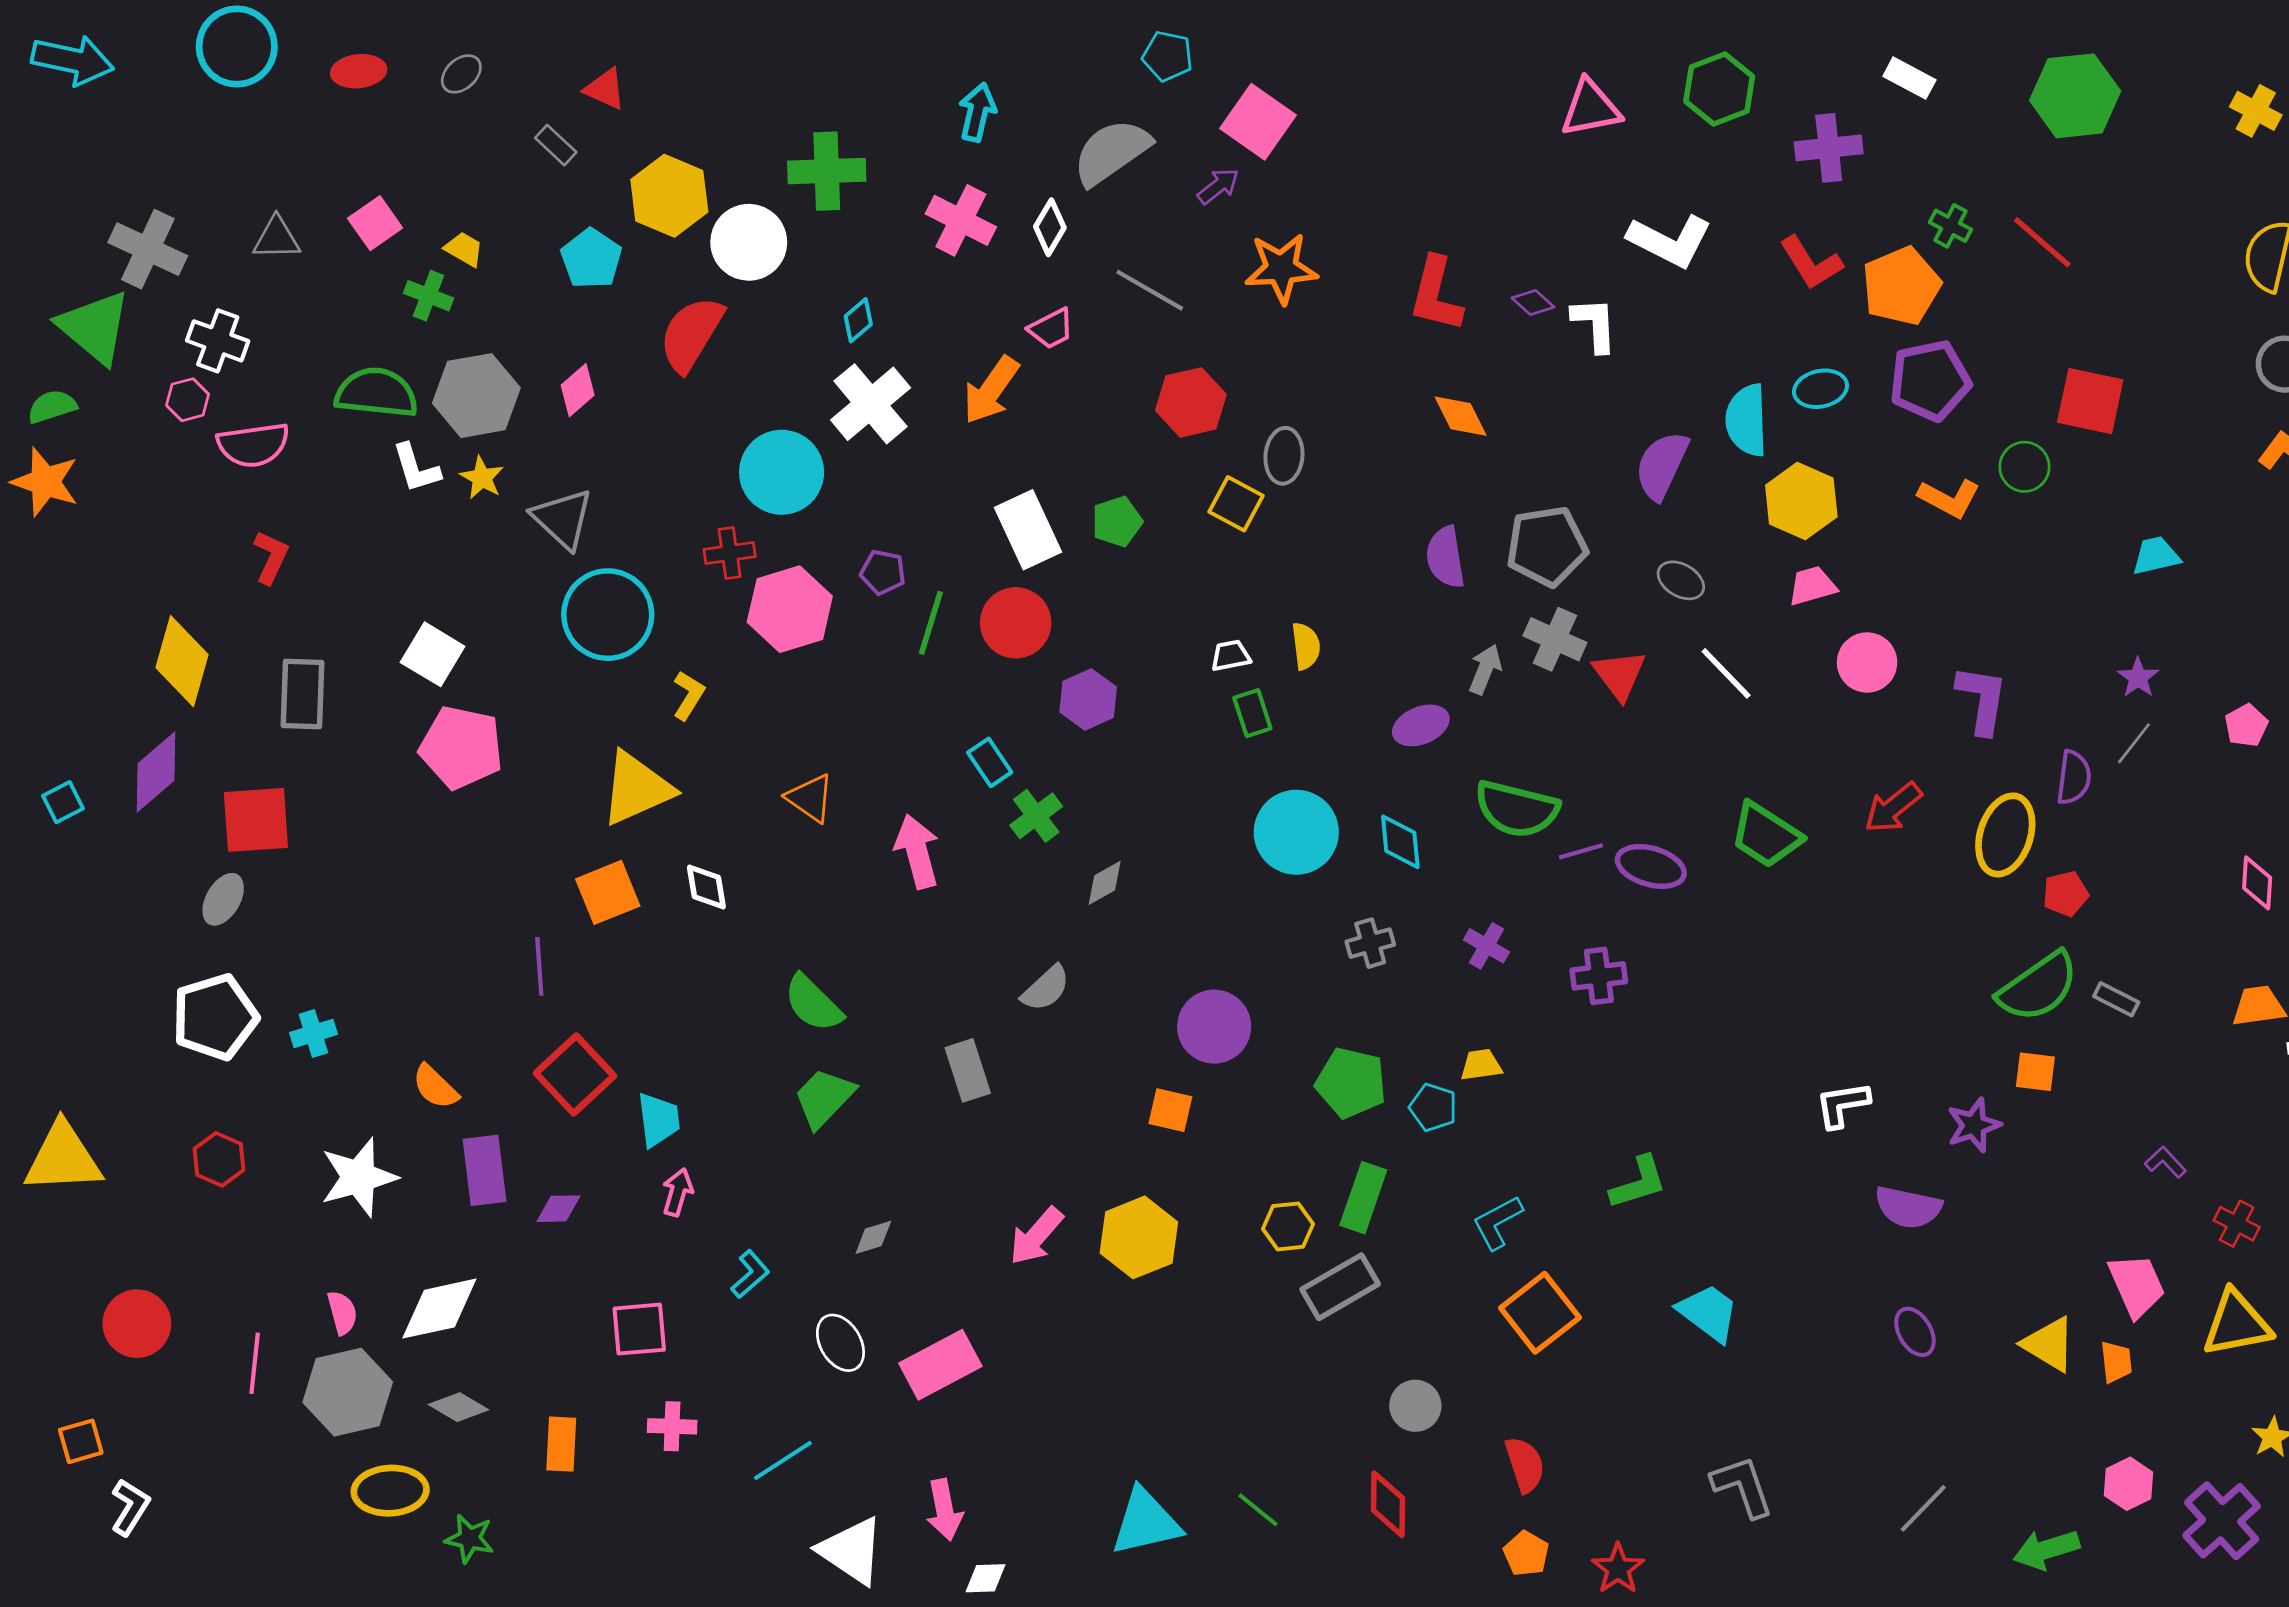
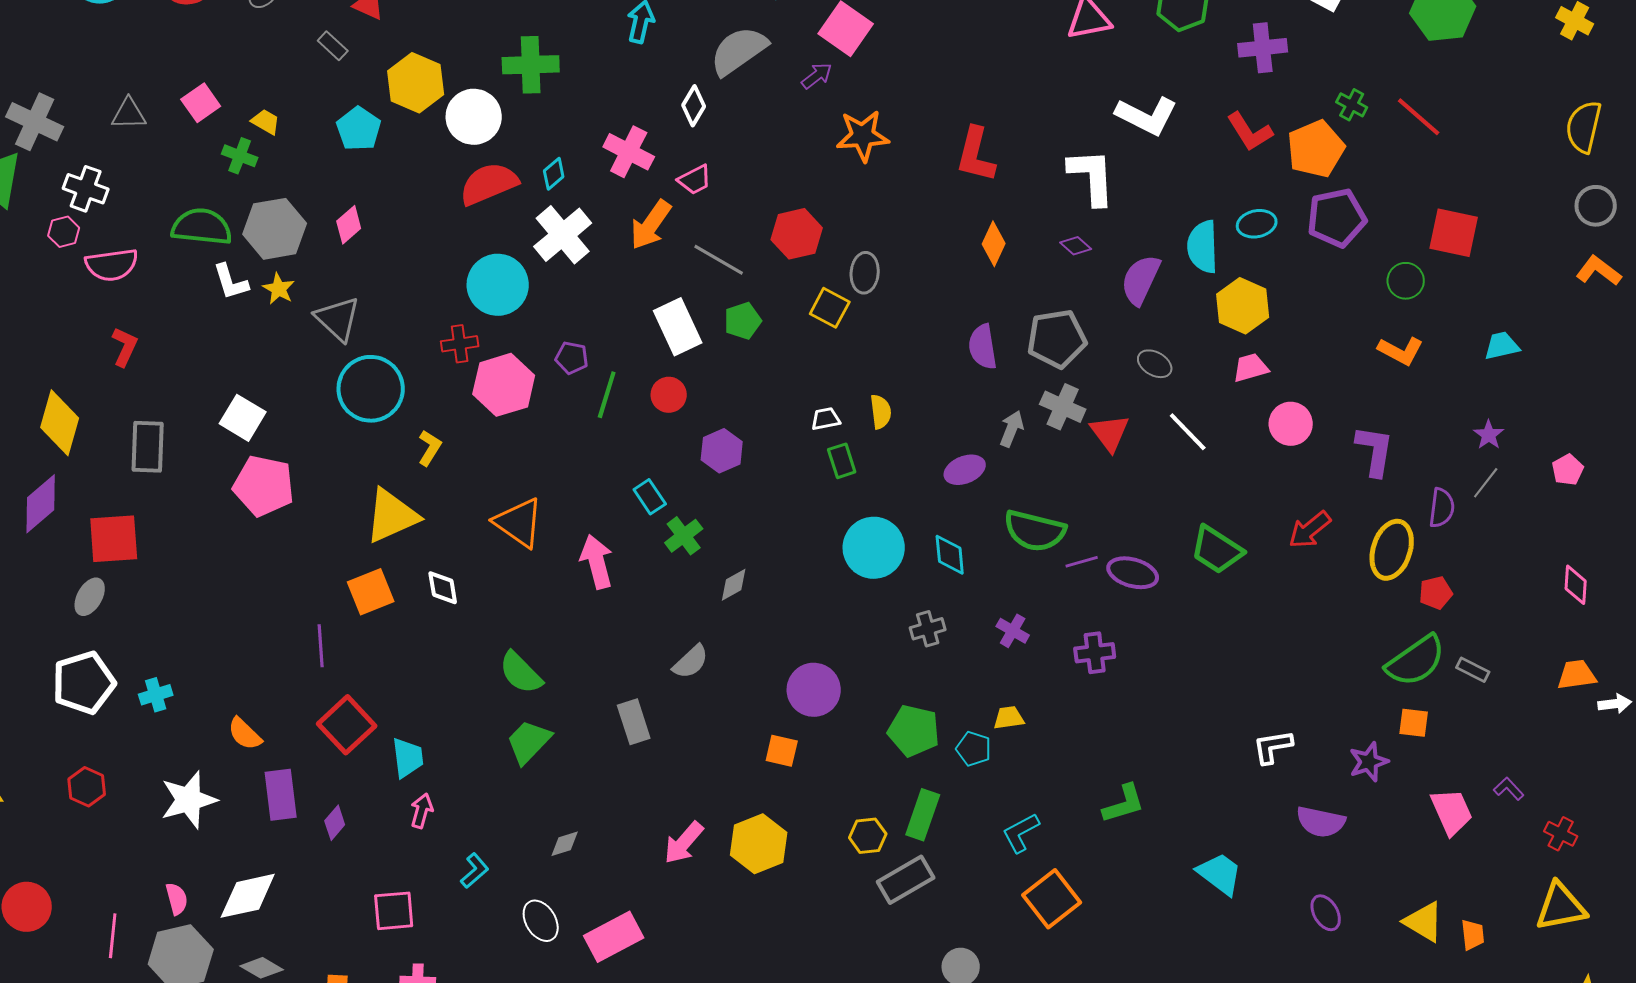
pink cross: (961, 220) -> (629, 152), moved
gray line: (1150, 290) -> (719, 260), moved
purple diamond: (1533, 303) -> (1076, 246), moved
white L-shape: (1595, 324) -> (1092, 177), size x1.4
red semicircle: (691, 334) -> (489, 184), moved, turned 36
orange diamond: (1461, 416) -> (994, 244), turned 51
orange L-shape: (1949, 498) -> (1401, 351), moved
red circle: (1016, 623) -> (669, 395), size x0.7
orange triangle: (810, 798) -> (519, 523), size x1.4
purple diamond: (558, 1209) -> (335, 823), turned -48
pink trapezoid: (2137, 1285) -> (1452, 812), moved
cyan trapezoid: (1708, 1313) -> (1220, 874), moved

